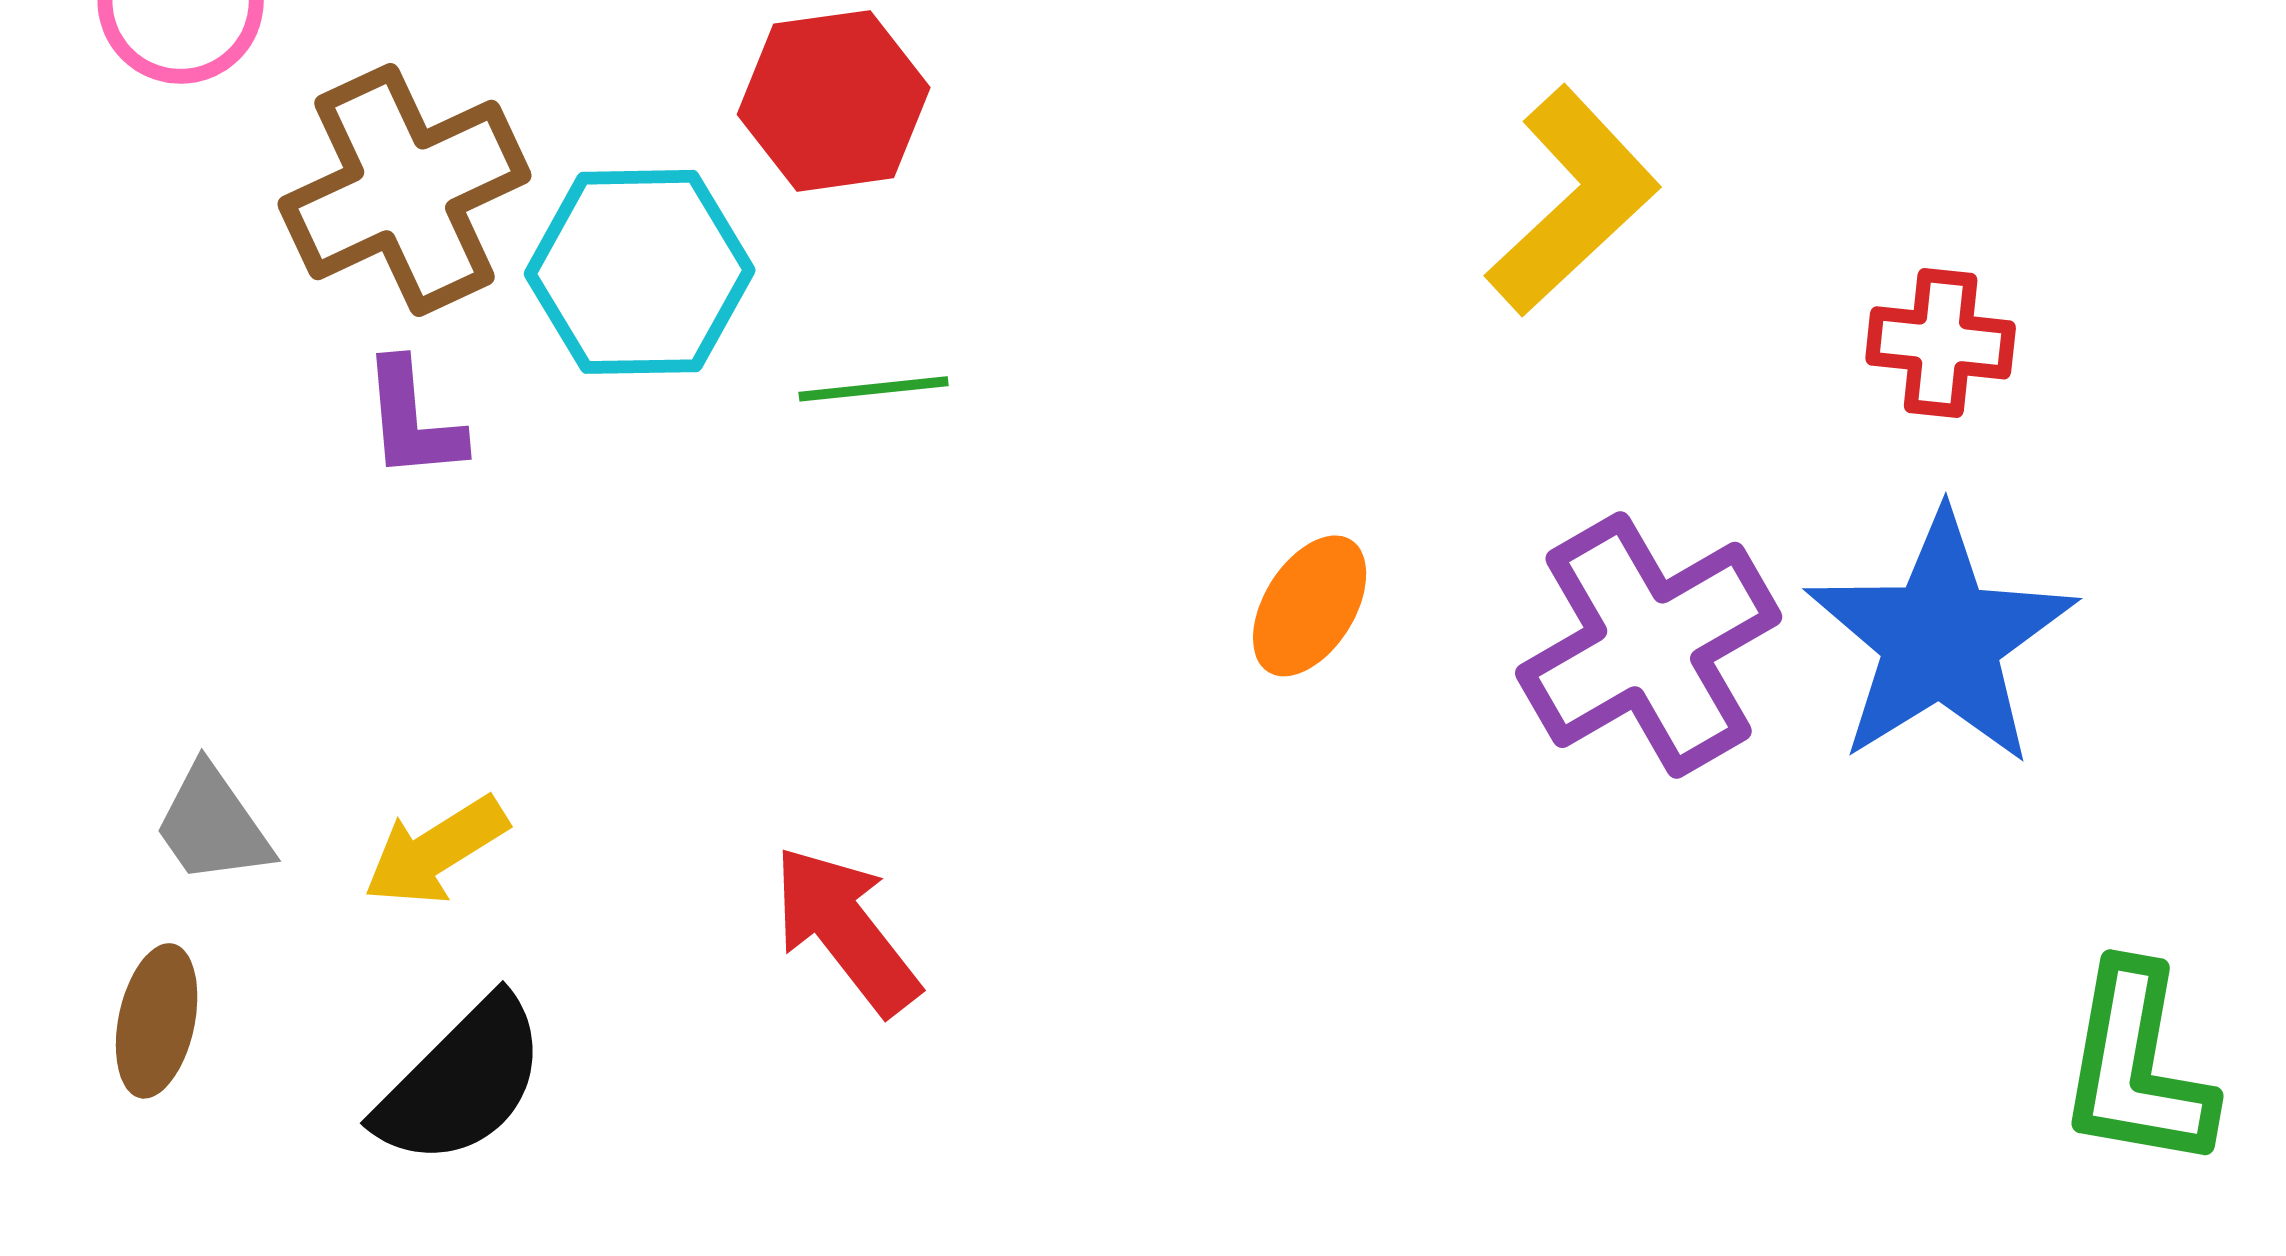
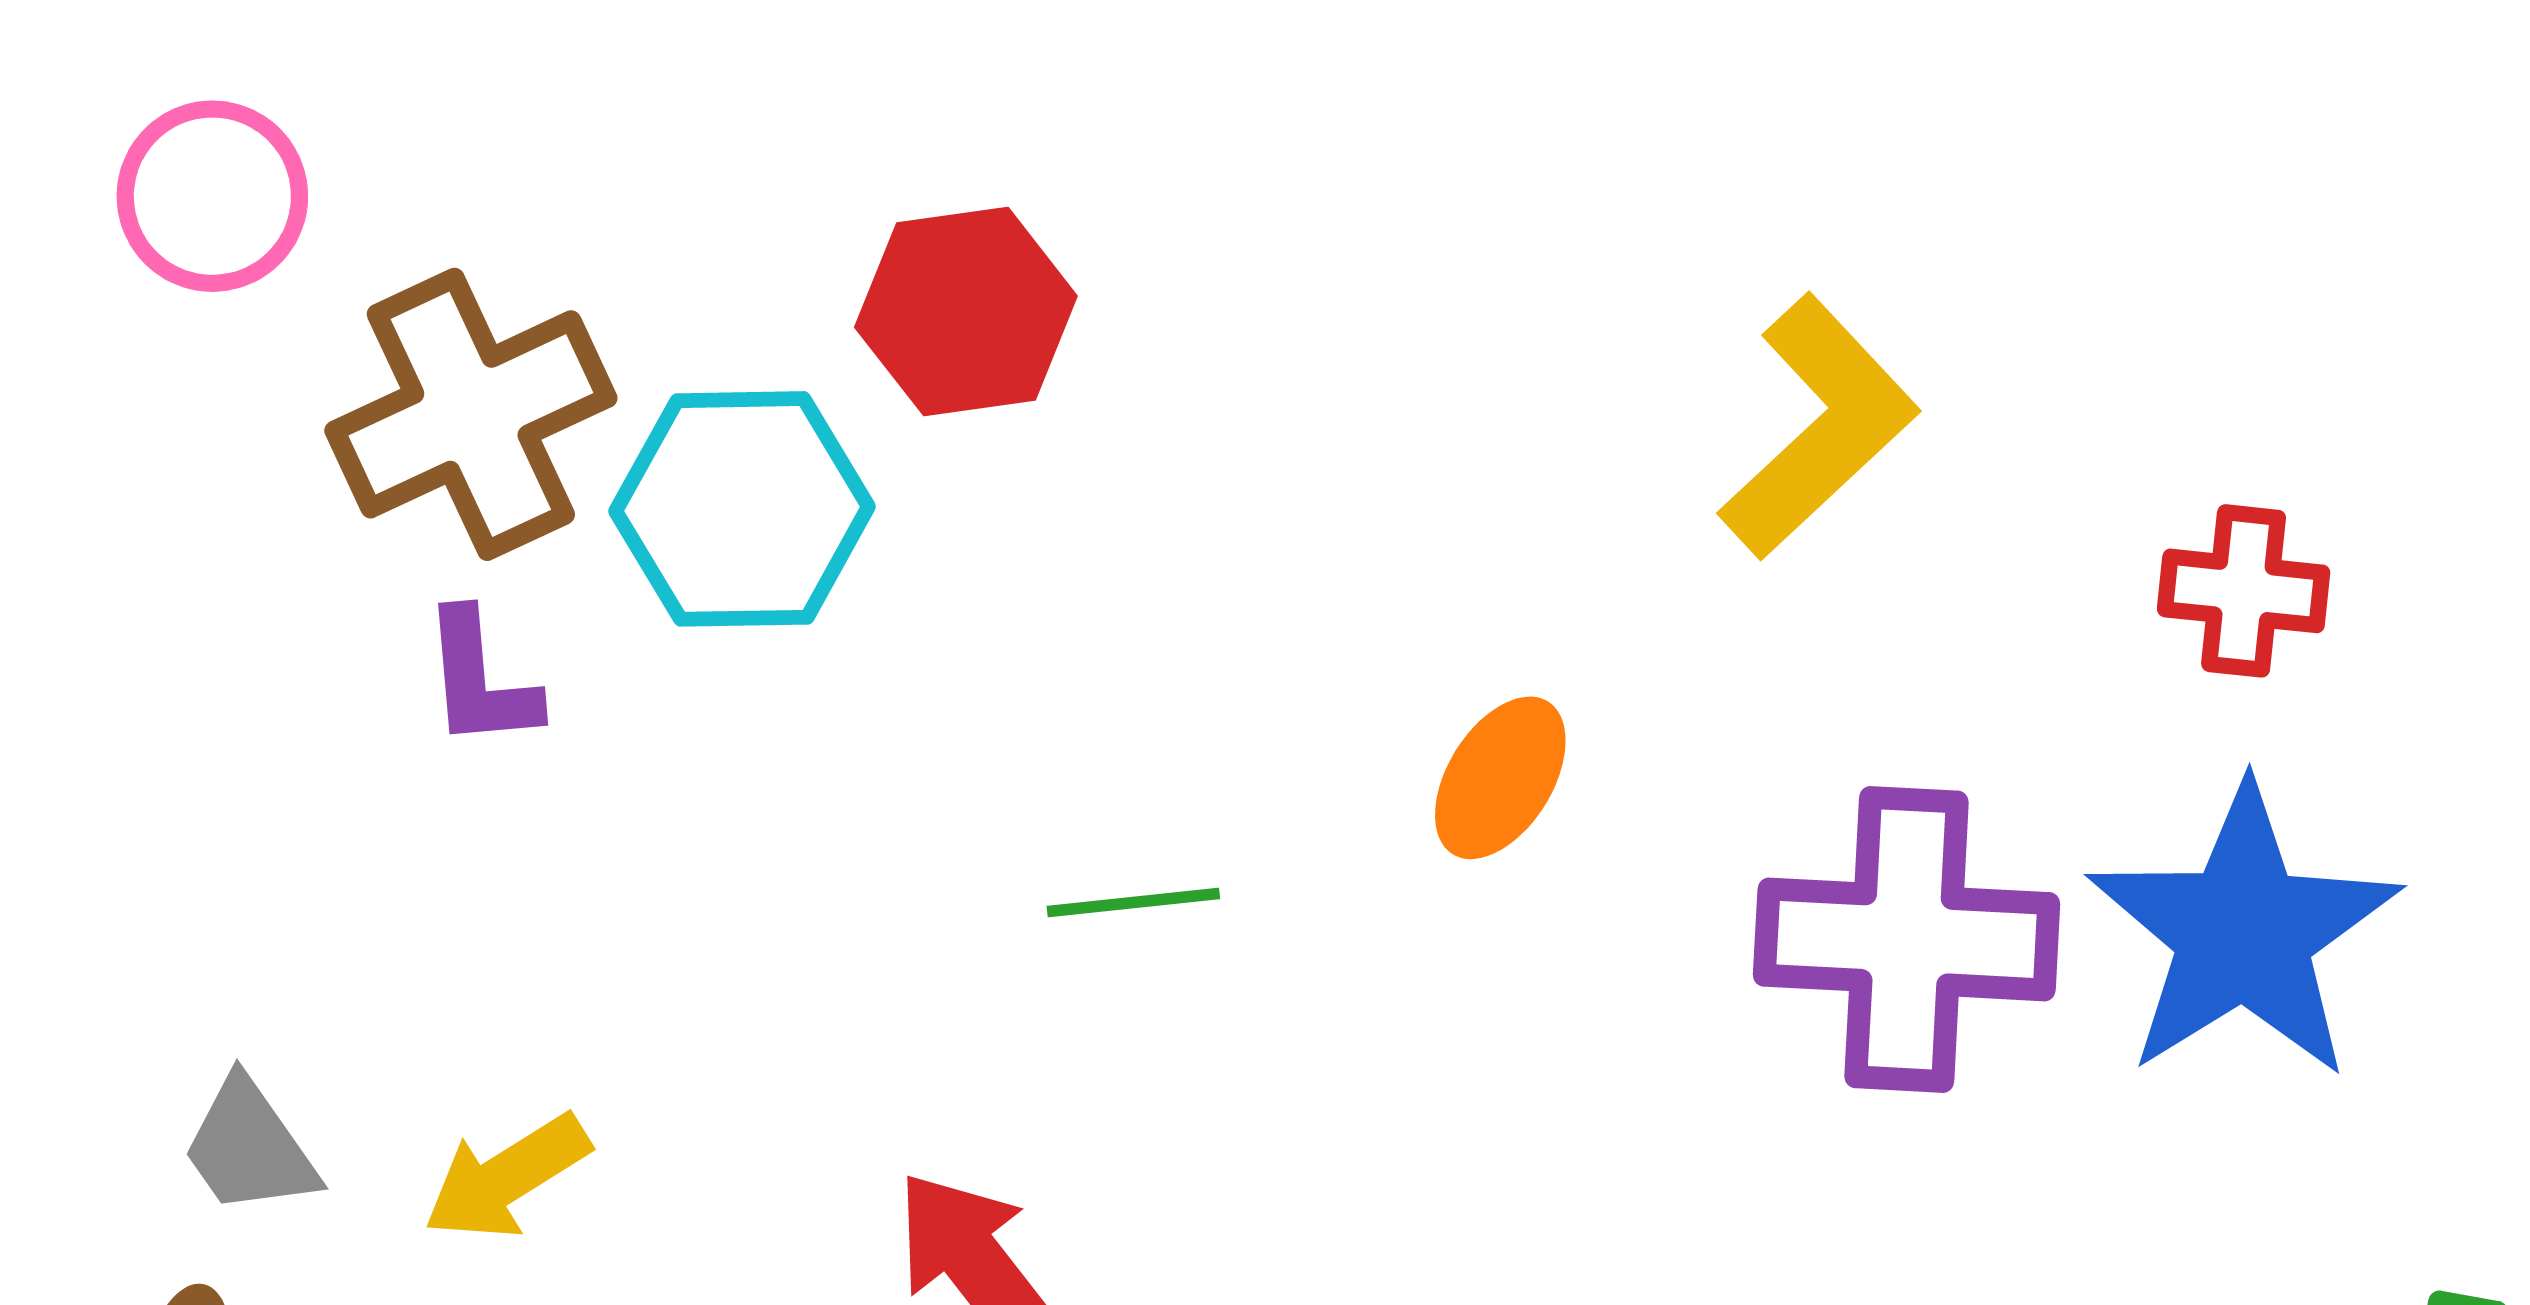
green line: (874, 389) -> (1133, 903), moved
orange ellipse: (1310, 606) -> (1500, 778), moved
purple cross: (1649, 645) -> (1907, 939), turned 33

